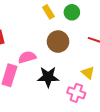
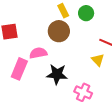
brown circle: (58, 42) -> (59, 31), moved
yellow triangle: (88, 73) -> (98, 60), moved

